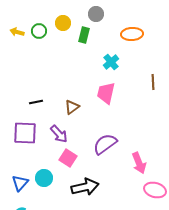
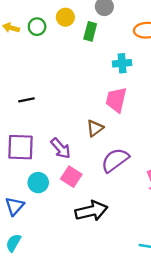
cyan cross: (111, 62) -> (122, 63), turned 35
black line: (36, 102) -> (26, 100), moved
brown triangle: (72, 107) -> (95, 128), moved
cyan circle: (44, 178) -> (38, 183), moved

